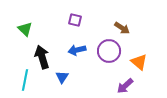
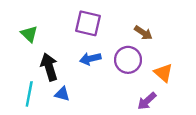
purple square: (75, 20) -> (88, 23), size x1.6
blue triangle: (62, 77) -> (62, 94), moved, turned -48

